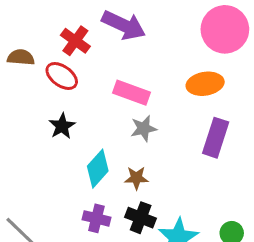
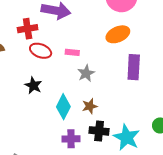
red cross: (75, 41) -> (28, 29), turned -30
red ellipse: (62, 76) -> (41, 51), moved
pink rectangle: (132, 93) -> (72, 52), size x0.6

